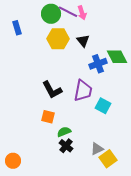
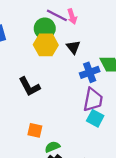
green circle: (51, 14) -> (45, 28), moved
black L-shape: (52, 90) -> (29, 87), moved
purple trapezoid: (83, 91) -> (93, 100), moved

